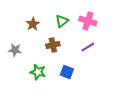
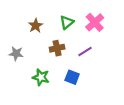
pink cross: (88, 21) -> (95, 22), turned 30
purple line: (88, 47) -> (85, 51), moved

